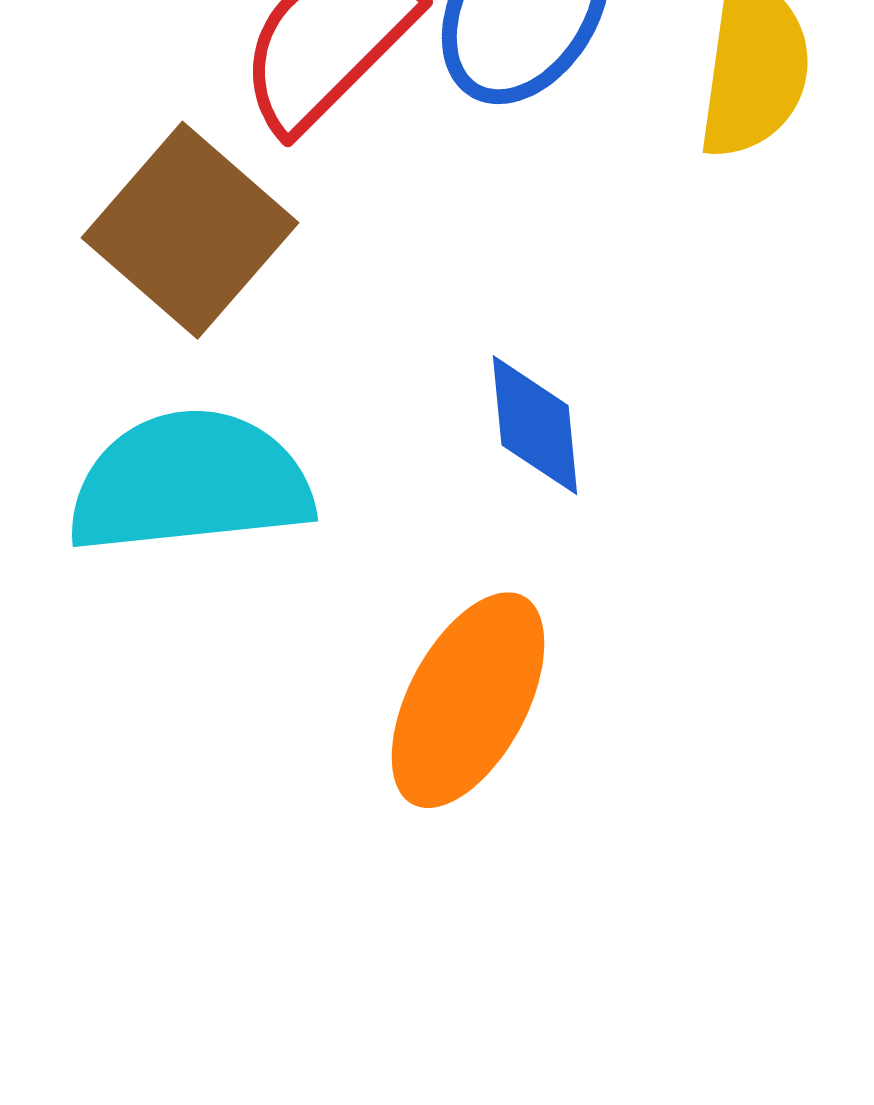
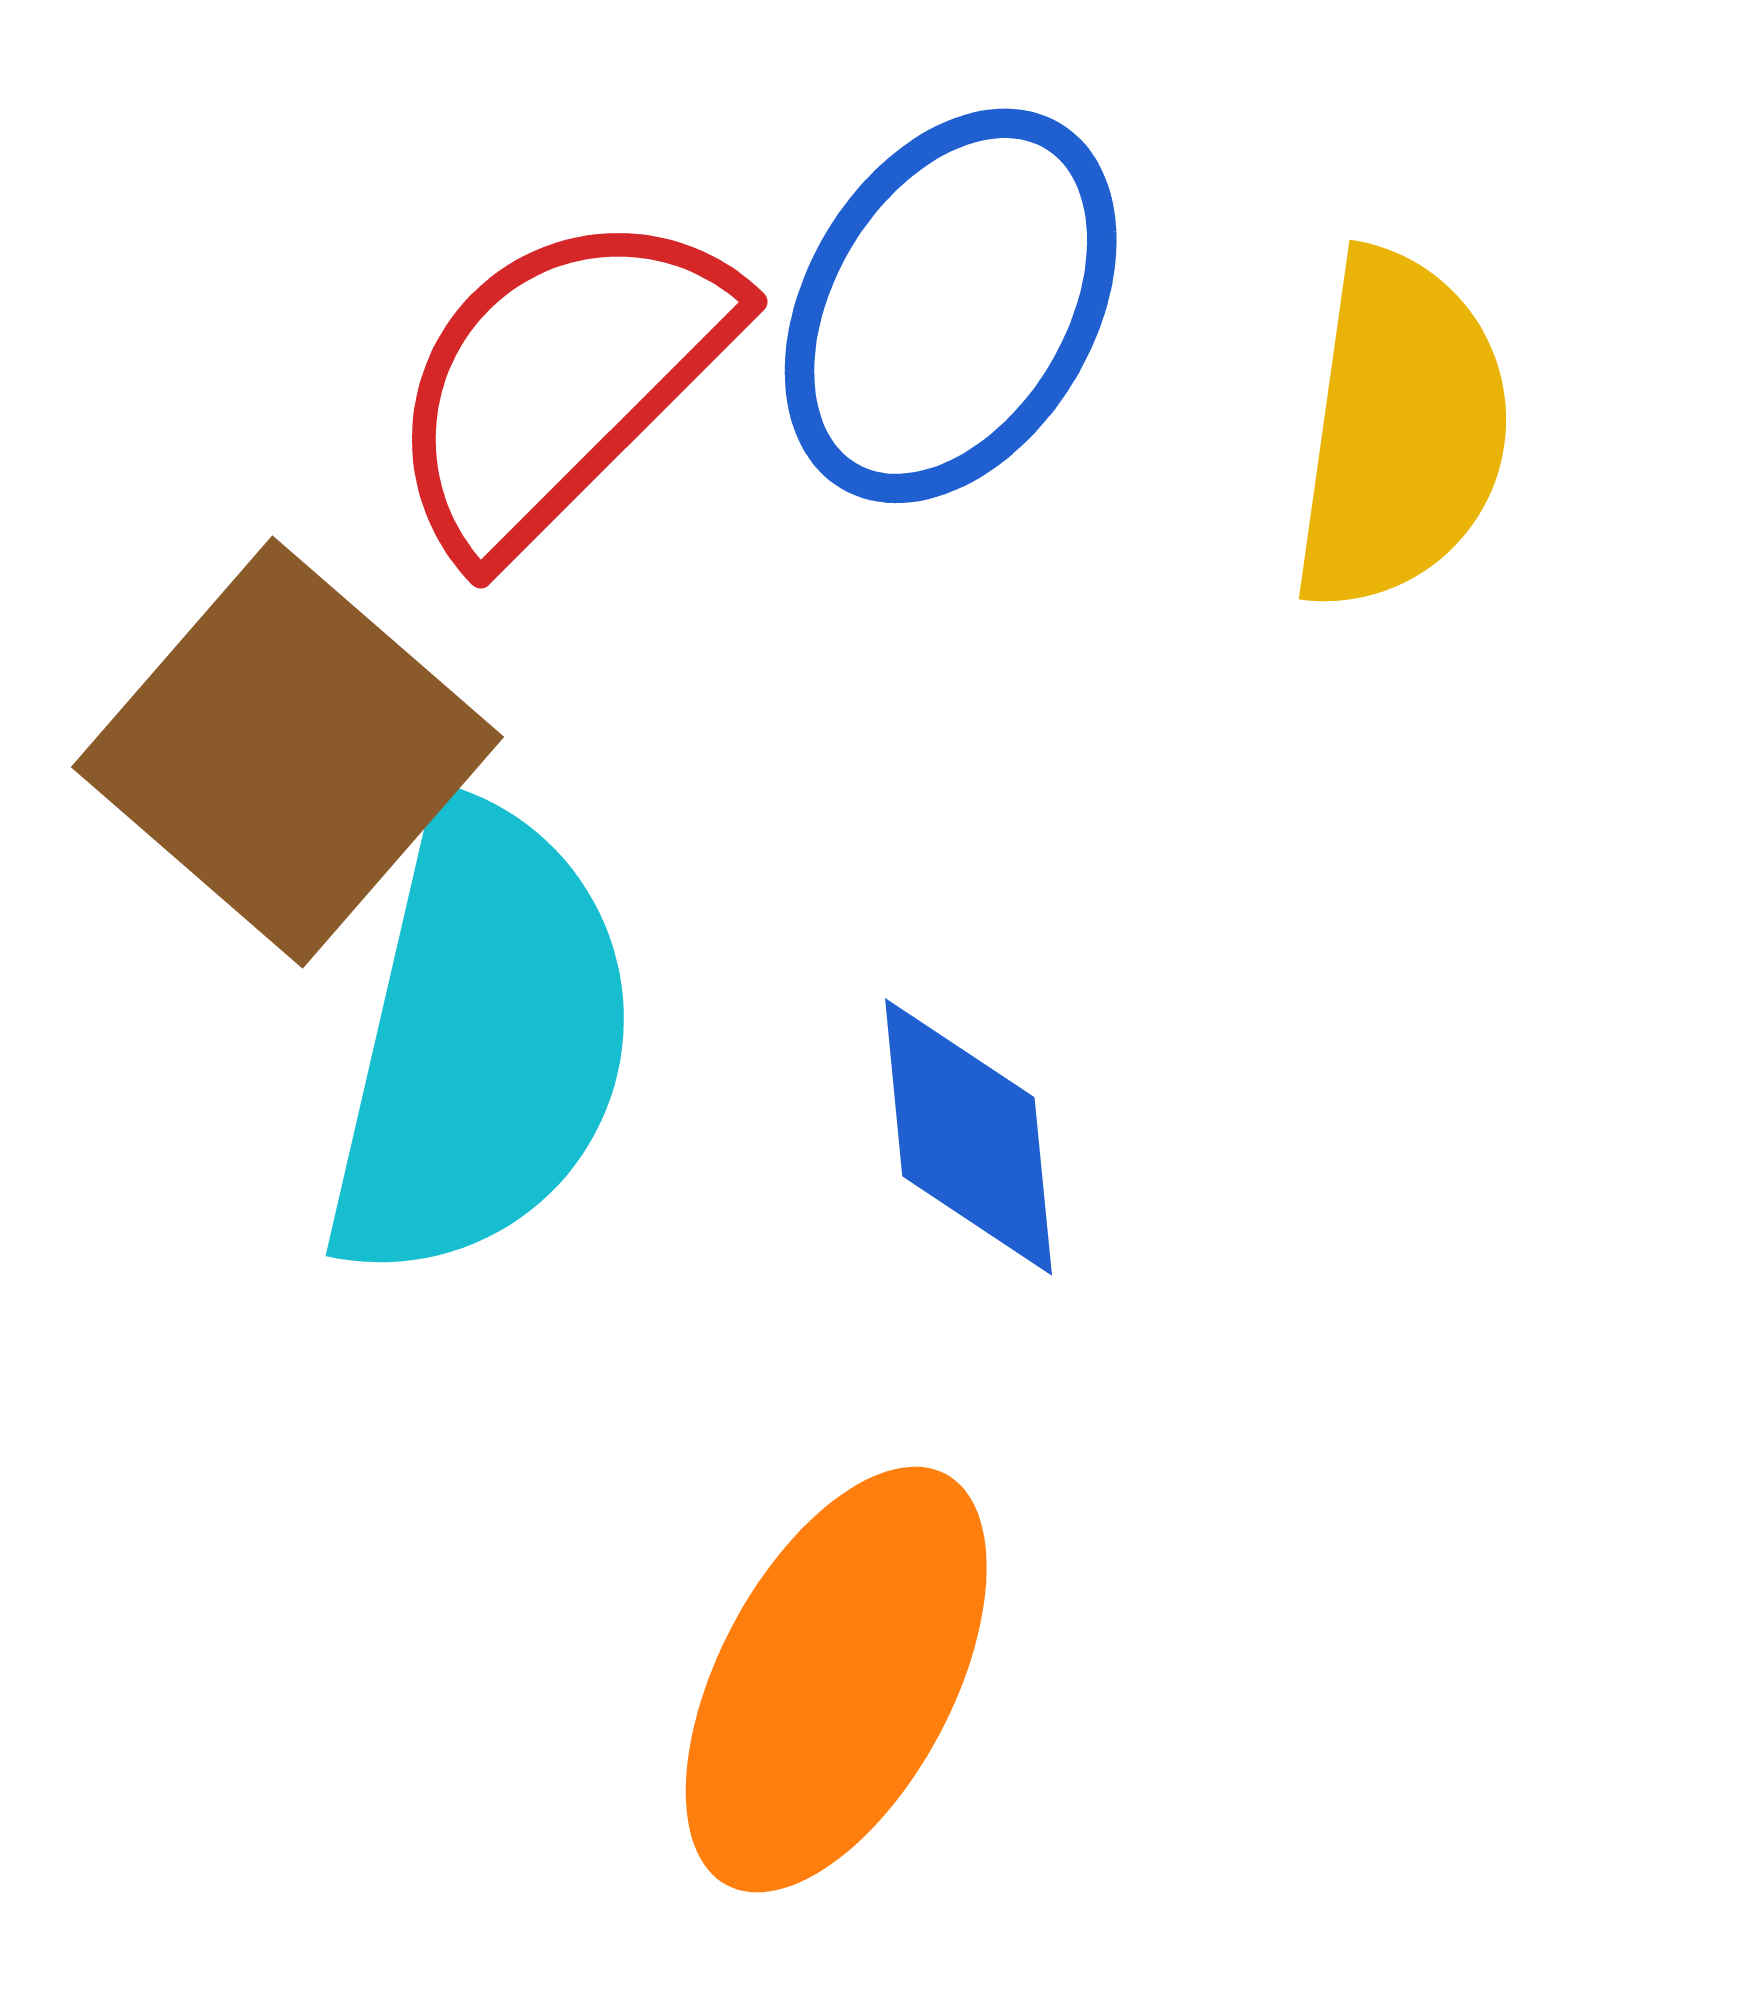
cyan semicircle: (190, 482) -> (481, 1042), moved, turned 109

